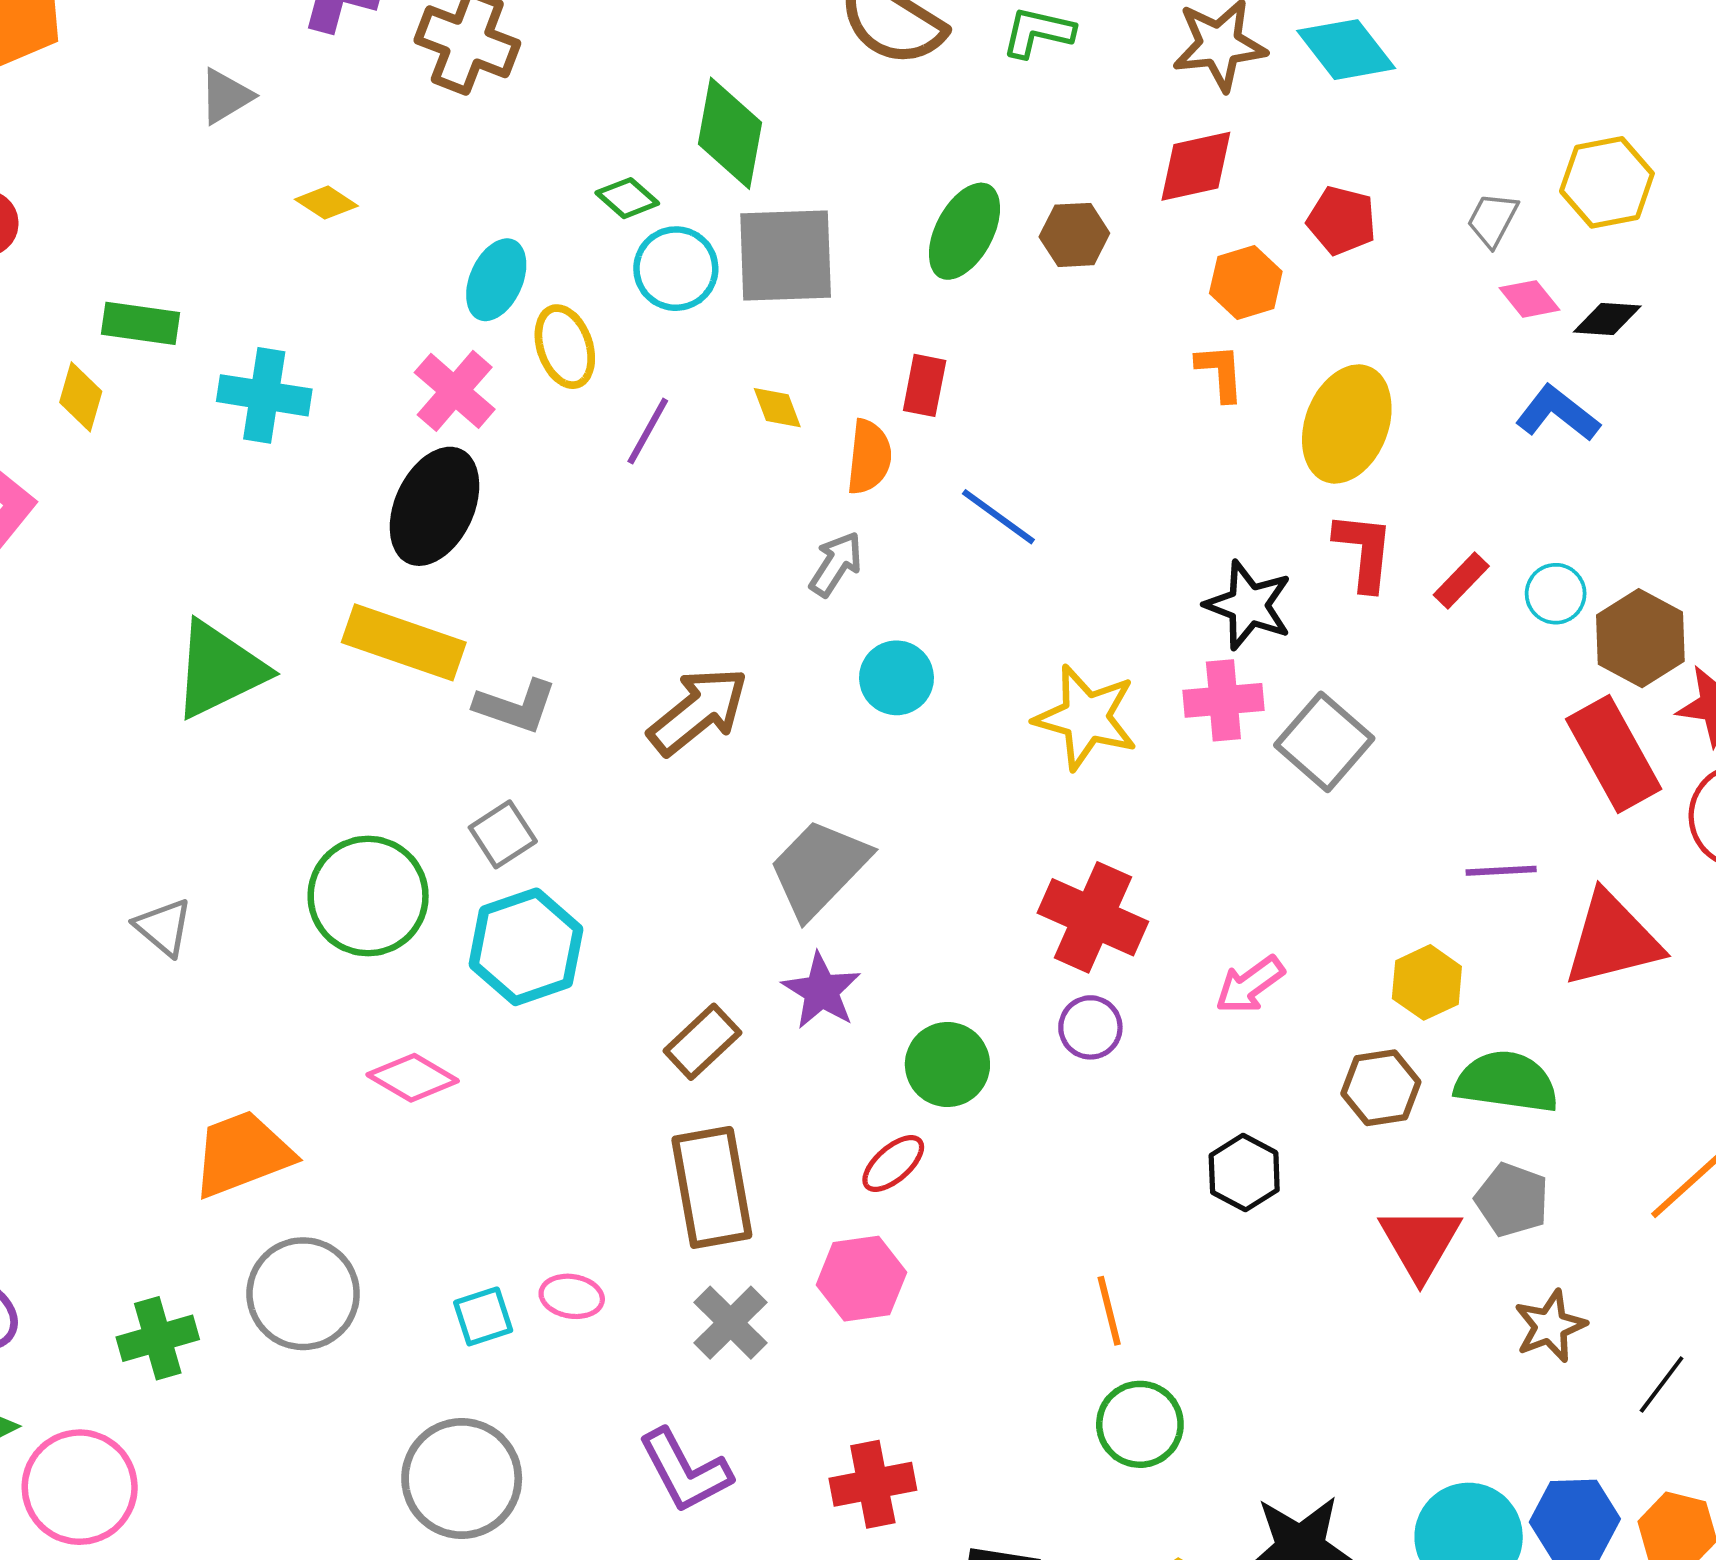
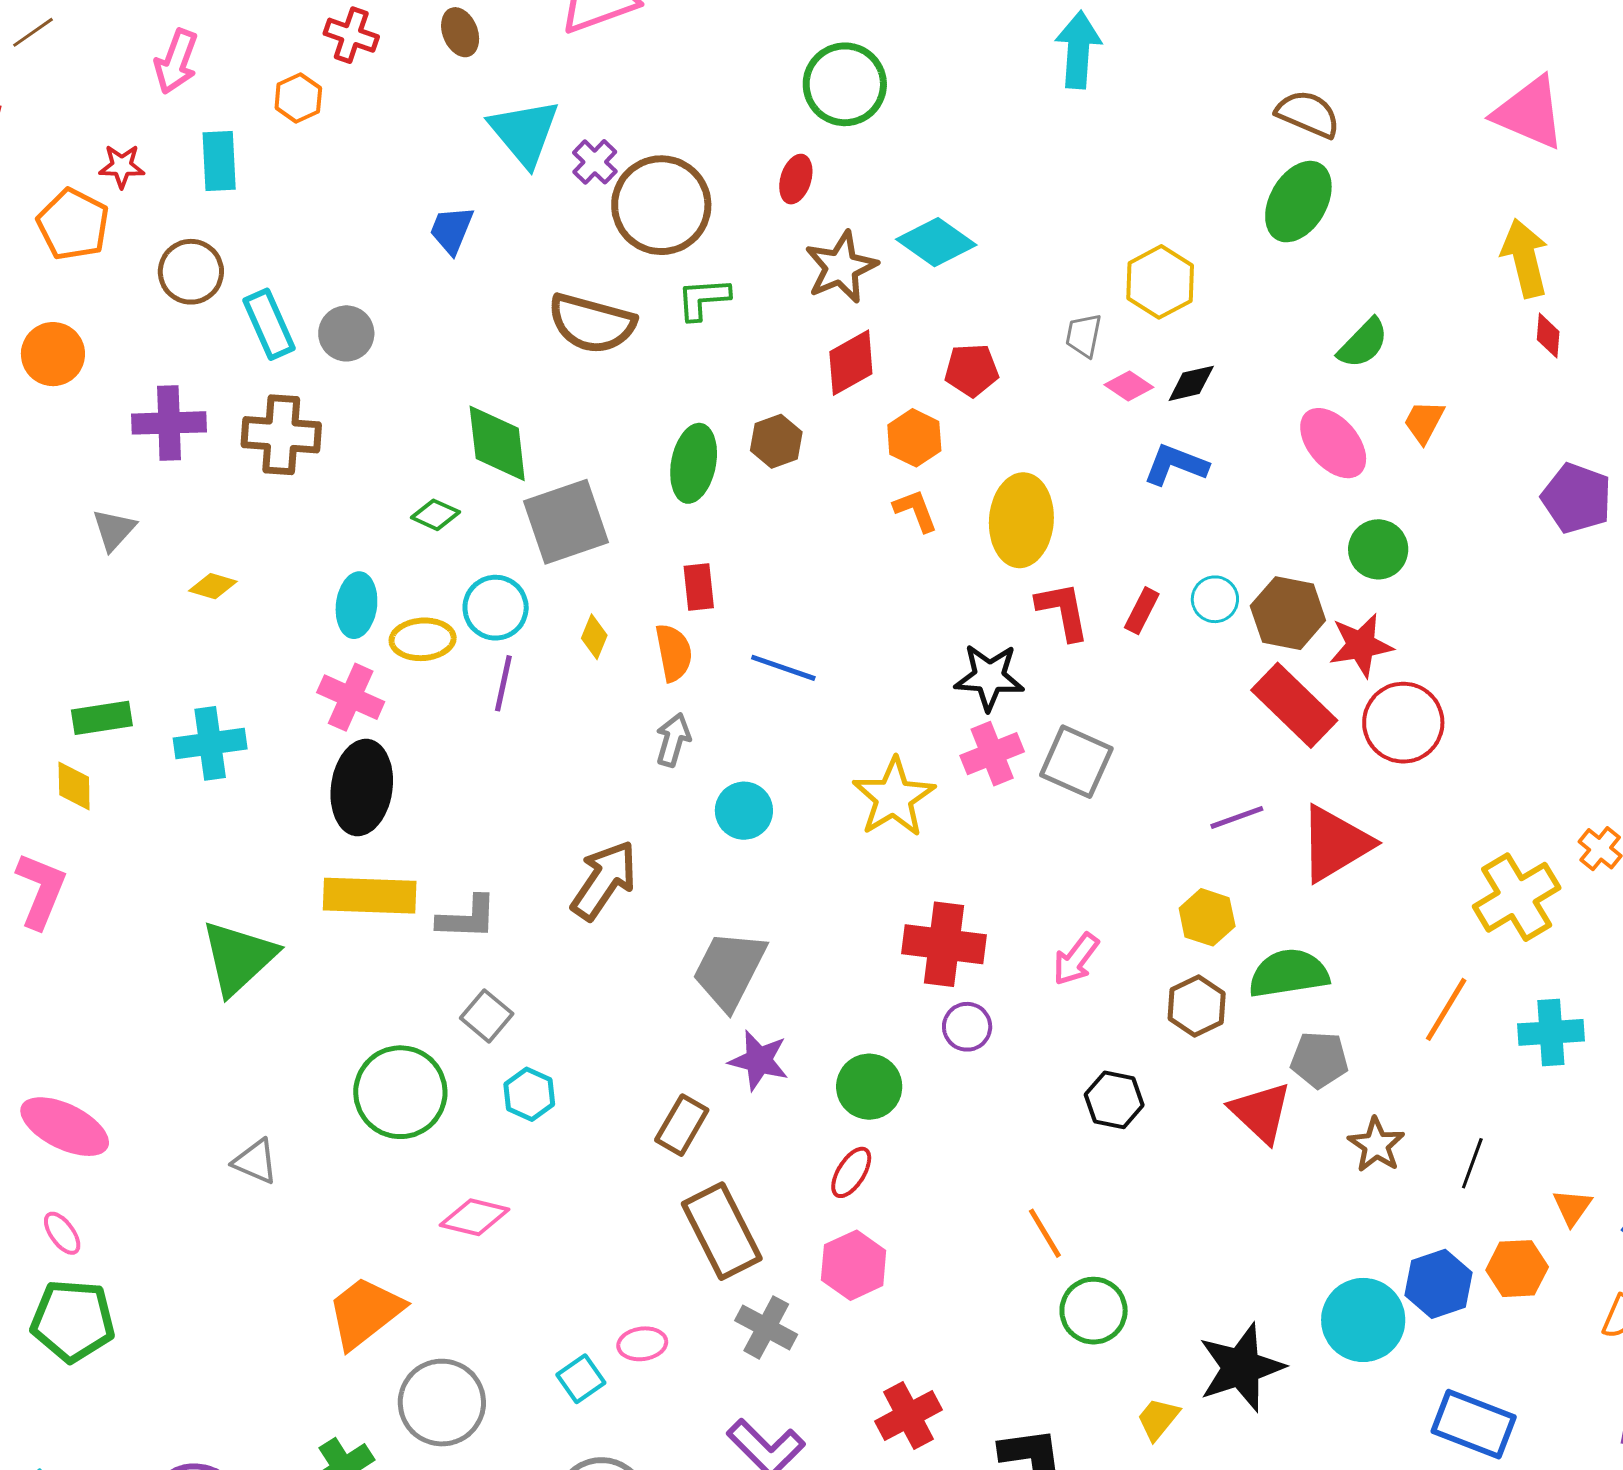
cyan circle: (676, 269) -> (496, 608), moved
yellow ellipse: (565, 347) -> (423, 639), turned -58
yellow diamond: (777, 408) -> (594, 637), turned 60
yellow star: (1086, 717) -> (894, 797), turned -30
cyan hexagon: (526, 947) -> (529, 1094), size x0.6

